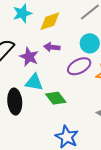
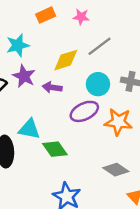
yellow diamond: (50, 21) -> (66, 60), moved
purple star: (29, 57) -> (24, 76), moved

